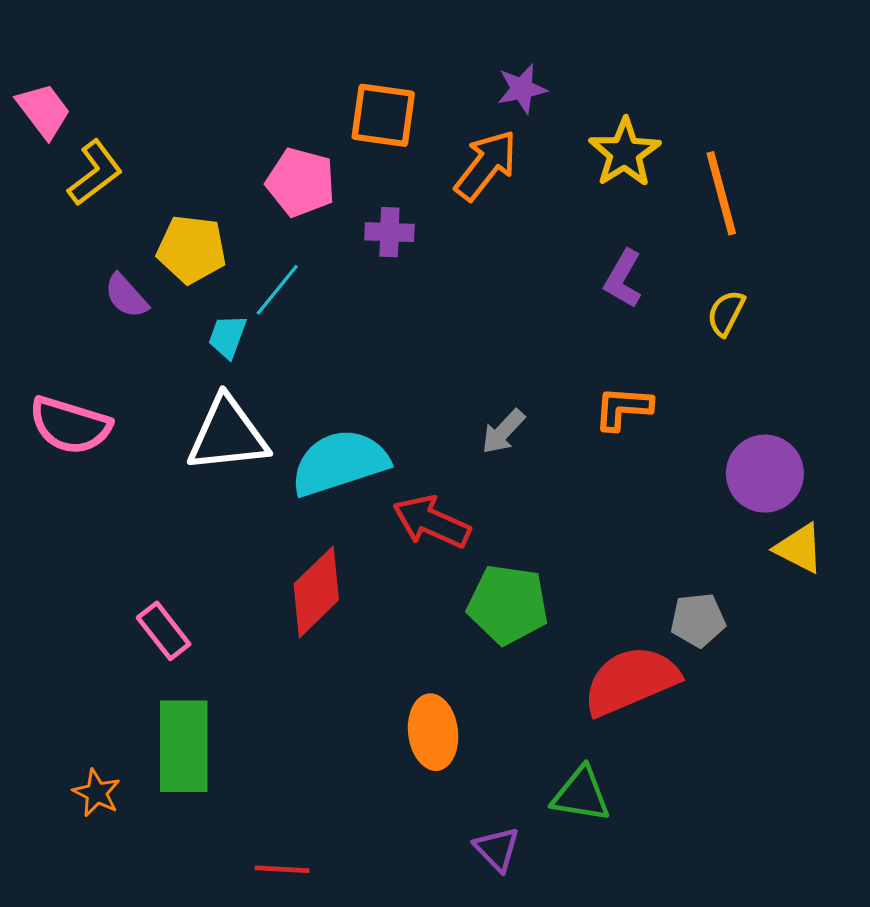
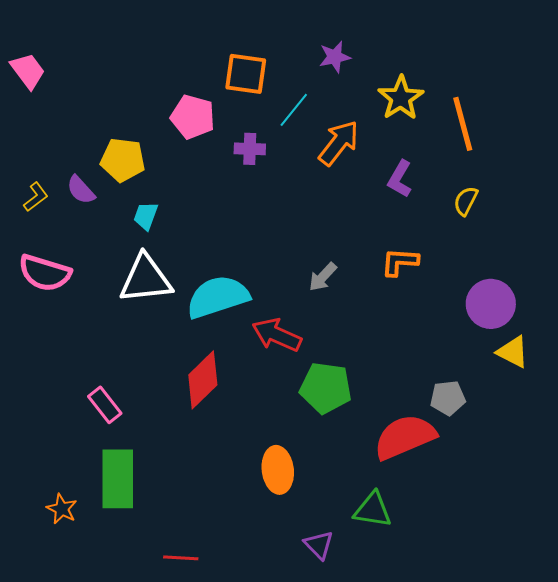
orange arrow: (486, 165) -> (339, 143), moved
yellow L-shape: (95, 173) -> (36, 197), moved, size x0.7
cyan line: (277, 290) -> (294, 110), moved

